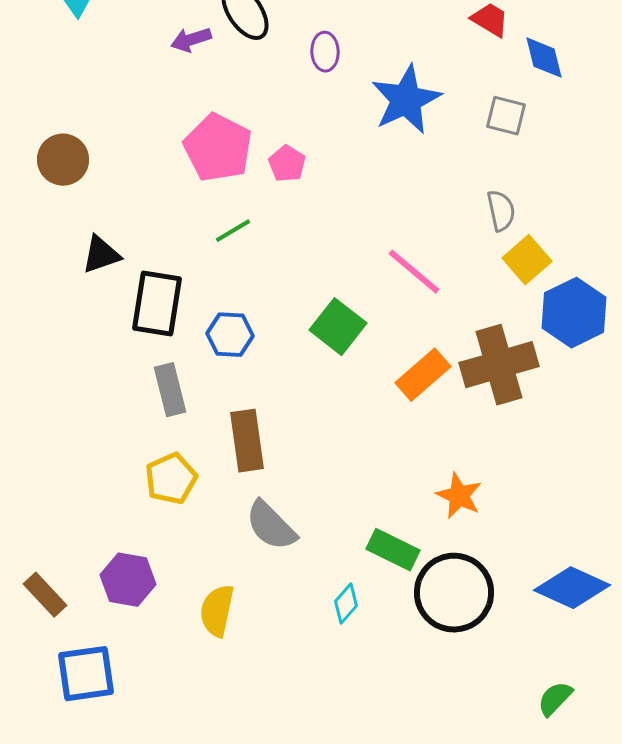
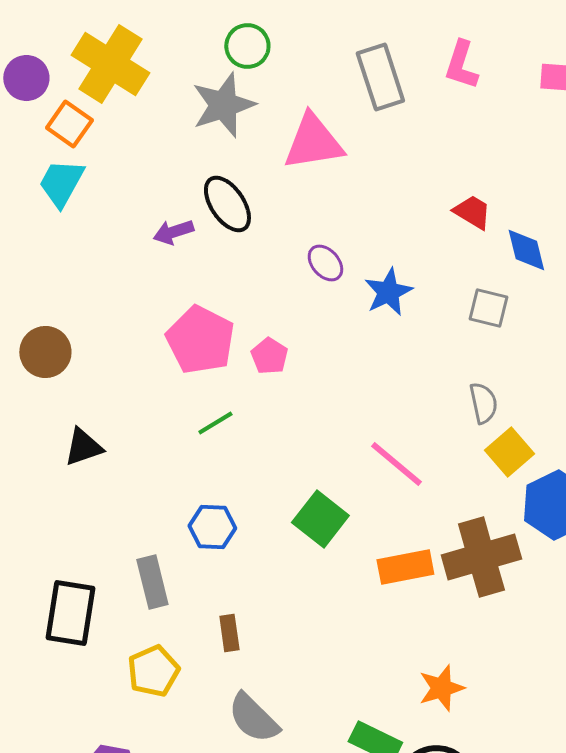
purple ellipse: (325, 52) -> (325, 263), moved, turned -39
blue star: (406, 100) -> (388, 292), size x0.7
black rectangle: (157, 304) -> (70, 613), moved
orange rectangle: (423, 375) -> (405, 567), turned 30
brown rectangle: (247, 441) -> (229, 633), size x0.6
orange star: (459, 496) -> (441, 688), turned 30

